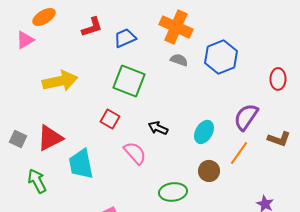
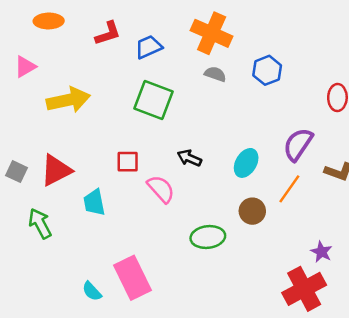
orange ellipse: (44, 17) -> (49, 21), turned 30
pink triangle: (25, 40) -> (25, 67), moved
blue hexagon: (221, 57) -> (267, 70), size x0.7
red square: (110, 119) -> (128, 162), moved, turned -30
cyan trapezoid: (81, 164) -> (94, 202), size x0.7

